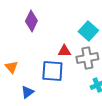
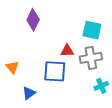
cyan square: (88, 31) -> (92, 30), turned -30

